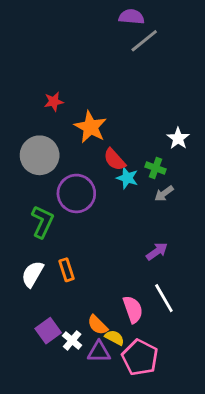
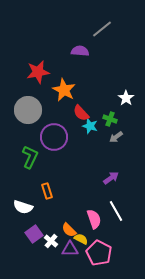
purple semicircle: (131, 17) -> (80, 51), moved
red star: (54, 102) -> (38, 72), size x1.6
white semicircle: (33, 274) -> (23, 207), moved, turned -102

